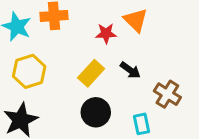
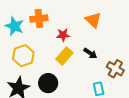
red star: (106, 33) -> (63, 35), moved
black circle: (96, 112) -> (48, 83), moved

